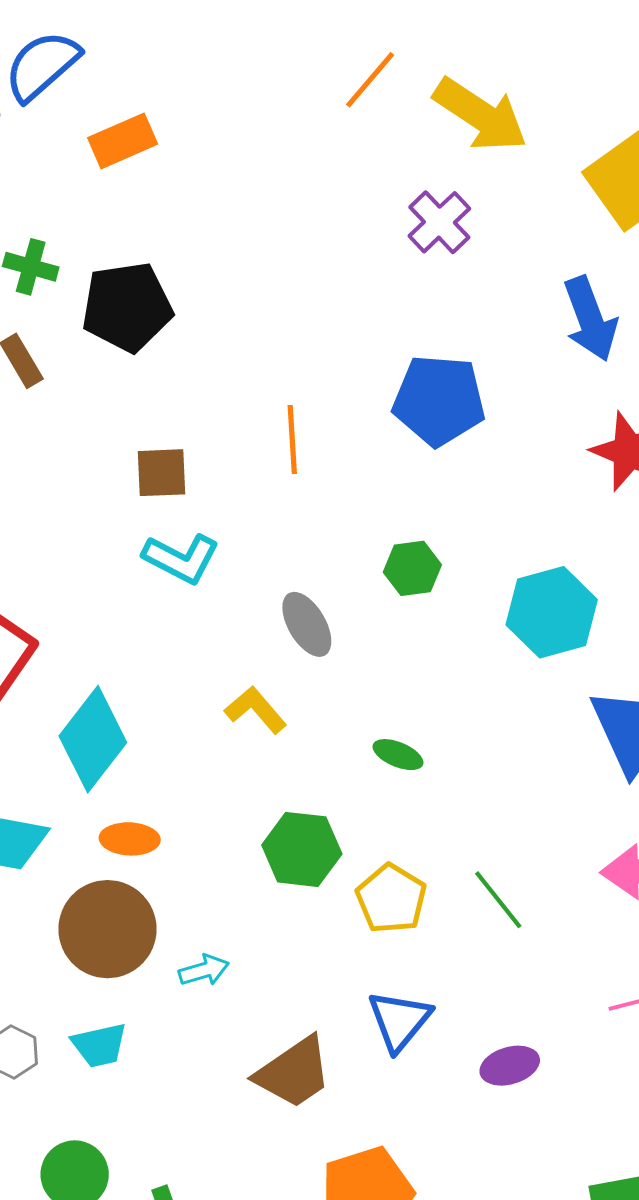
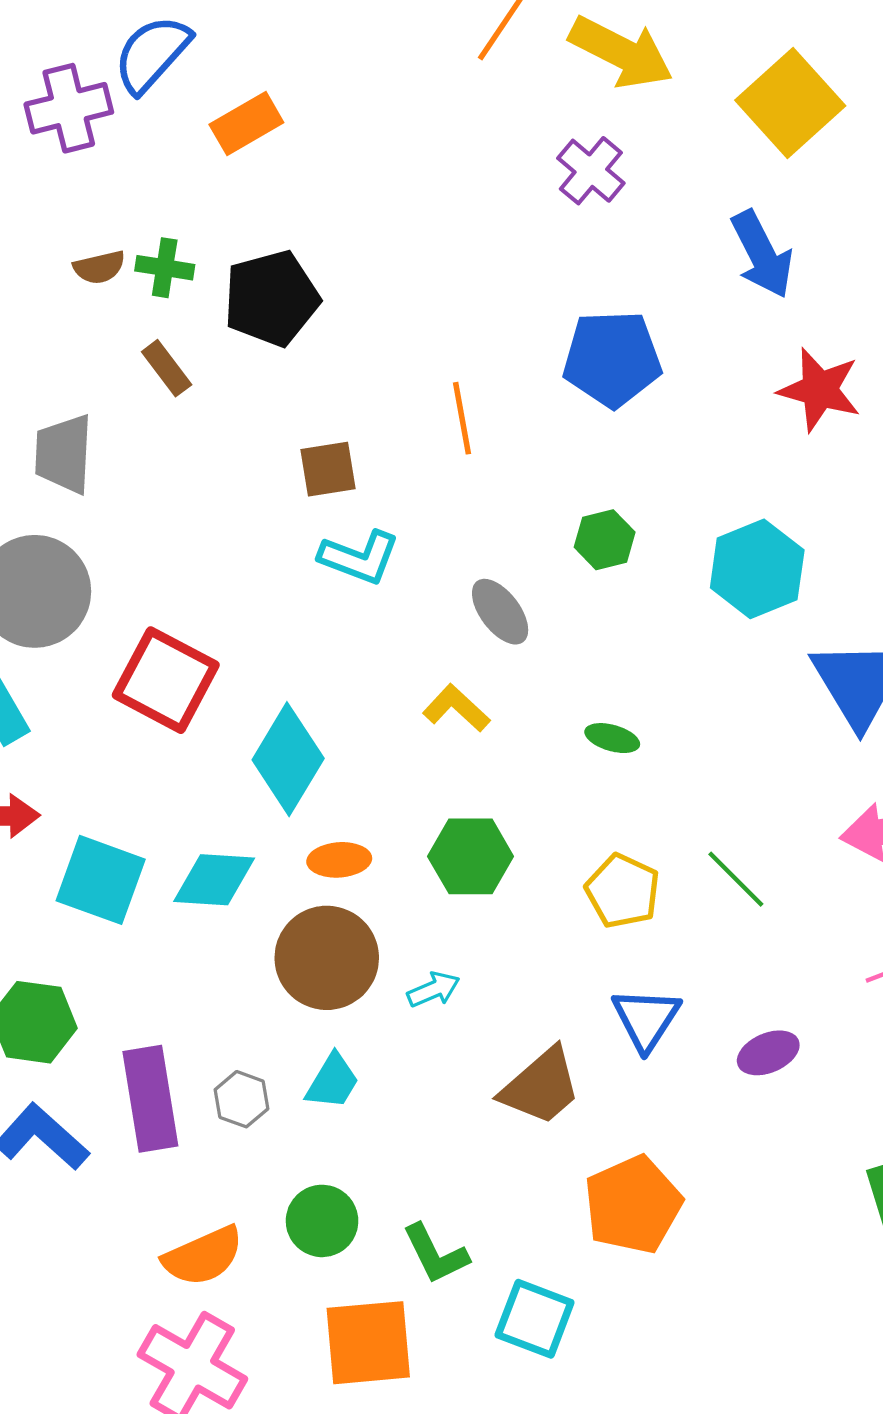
green hexagon: (302, 849) -> (471, 856), moved
cyan trapezoid: (99, 1045) -> (333, 1081), turned -40

